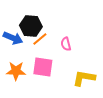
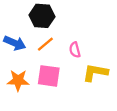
black hexagon: (31, 26) -> (42, 16), moved
yellow L-shape: (84, 78) -> (95, 73), moved

